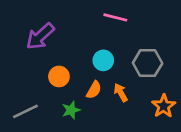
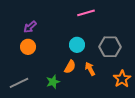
pink line: (115, 17) -> (86, 13), turned -30
purple arrow: (40, 36) -> (30, 27), size x0.6
orange circle: (59, 76) -> (28, 47), moved

